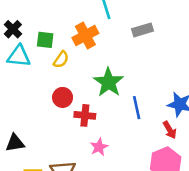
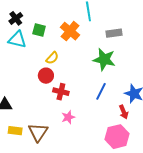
orange cross: (85, 36) -> (70, 31), turned -30
yellow semicircle: (61, 60) -> (52, 58), moved
green star: (109, 82) -> (104, 59), moved, turned -30
blue line: (137, 108) -> (101, 91), turned 30

